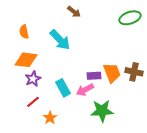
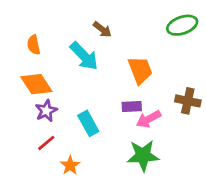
brown arrow: (74, 12) -> (102, 29), moved
orange diamond: (26, 60) -> (36, 84), turned 50
orange trapezoid: (112, 73) -> (140, 70), moved
pink arrow: (85, 90) -> (149, 119), moved

